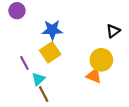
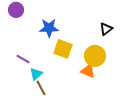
yellow square: (50, 52) -> (63, 49), moved, turned -36
purple line: (24, 63) -> (23, 59), turned -32

